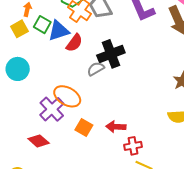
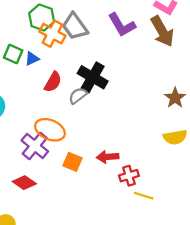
blue triangle: (59, 31) -> (32, 59), size x0.6
red semicircle: (74, 43) -> (53, 82), moved
black cross: (111, 54) -> (93, 77), turned -32

